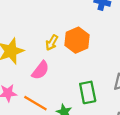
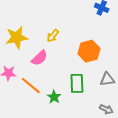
orange hexagon: (77, 40) -> (89, 51), moved

